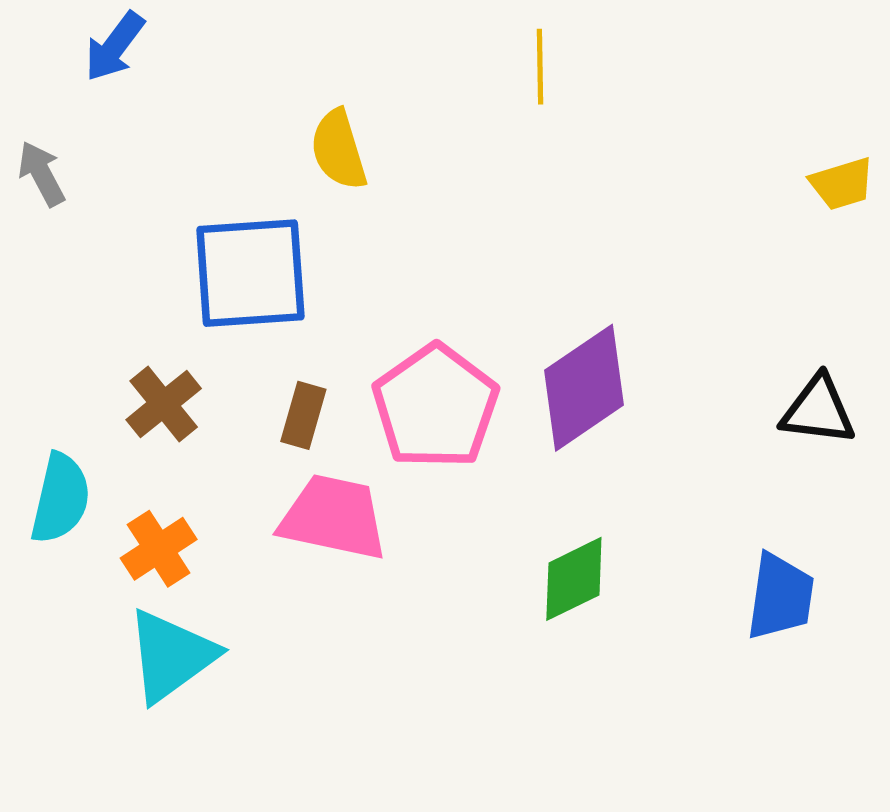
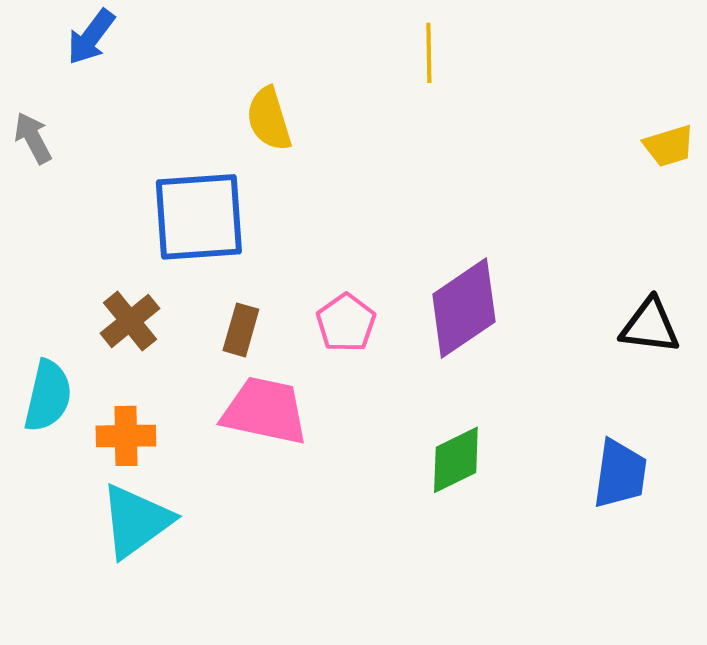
pink pentagon: (435, 407) -> (346, 323), size x0.6
orange cross: (159, 549) -> (126, 436), turned 32

